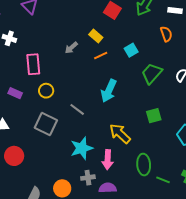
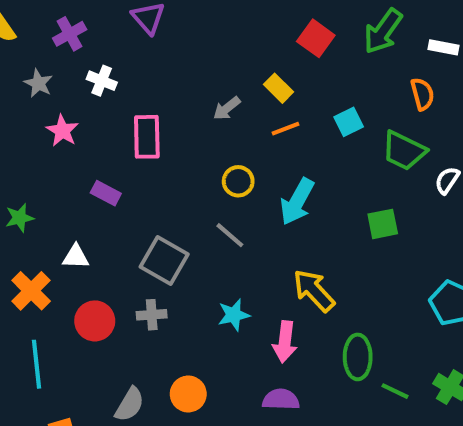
green trapezoid: (152, 73) -> (404, 151), moved, turned -110
yellow circle: (46, 91) -> (238, 181), moved
green square: (154, 116) -> (383, 224), moved
cyan star: (82, 148) -> (234, 315), size x0.7
gray cross: (88, 178) -> (152, 315), moved

